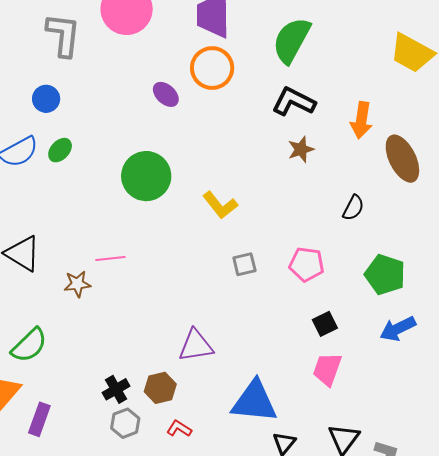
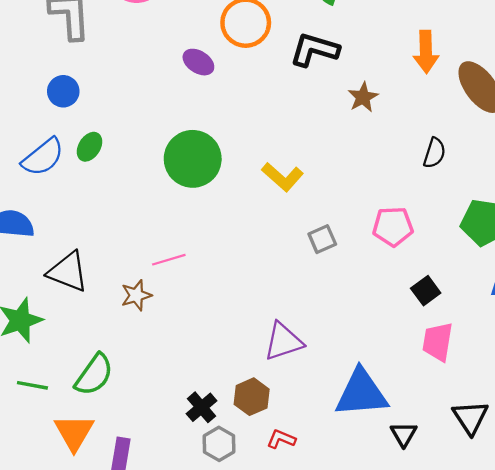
black L-shape: (294, 102) -> (314, 50), moved

